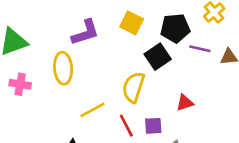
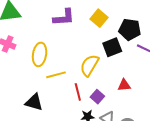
yellow ellipse: (63, 68) -> (40, 54), moved
purple square: (153, 126) -> (97, 97), turned 32

